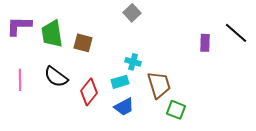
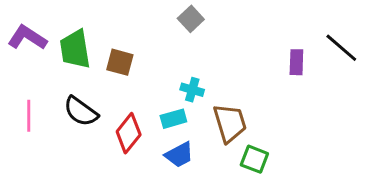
purple L-shape: (19, 26) -> (27, 38), turned 32

